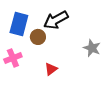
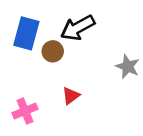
pink cross: (13, 58) -> (25, 111), moved

